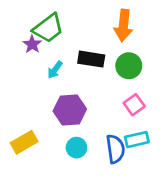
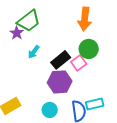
black rectangle: (91, 59) -> (61, 60), moved, turned -48
pink square: (134, 105) -> (79, 63), moved
purple hexagon: (70, 110) -> (60, 82), moved

